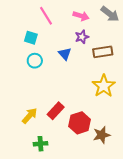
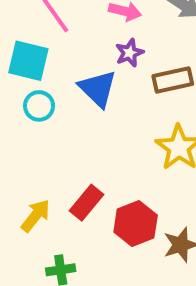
cyan square: (31, 38) -> (28, 61), size x1.5
blue triangle: (65, 54) -> (98, 89), size x1.5

